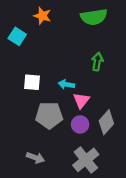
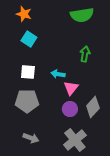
orange star: (42, 16) -> (24, 14), moved
cyan square: (17, 36) -> (29, 39), moved
gray pentagon: (49, 115) -> (27, 101), moved

